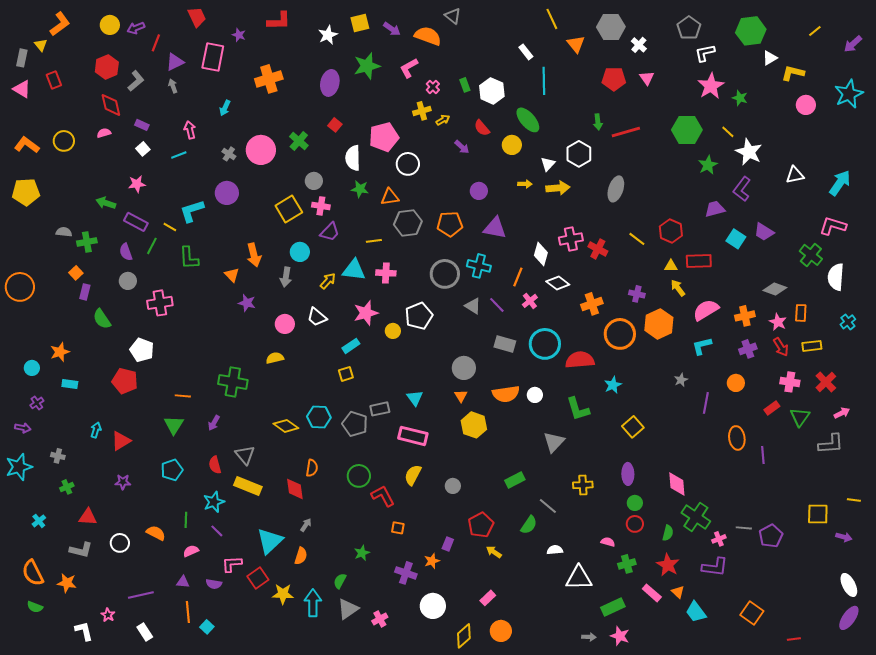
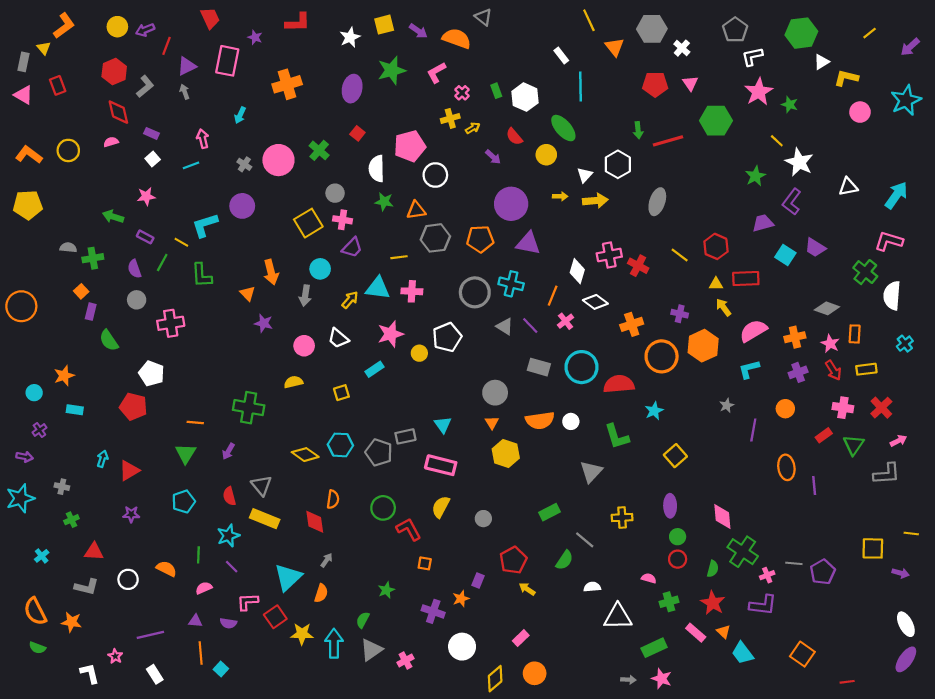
green hexagon: (687, 130) -> (716, 121), moved
purple circle: (479, 191) -> (511, 204), size x1.8
purple rectangle: (136, 222) -> (145, 237), size x0.7
yellow square: (346, 374) -> (341, 393), moved

